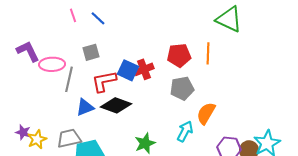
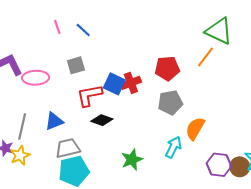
orange line: (208, 53) -> (205, 57), moved, turned 35
gray line: (69, 79) -> (22, 126), moved
black diamond: (116, 105) -> (102, 120), size x0.7
blue triangle: (85, 107) -> (54, 121), moved
gray trapezoid: (69, 138) -> (68, 148), moved

